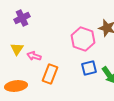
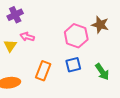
pink arrow: (34, 56) -> (27, 37), moved
blue square: (89, 68) -> (73, 65), moved

